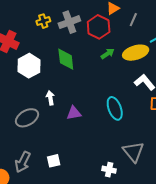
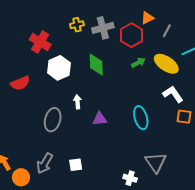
yellow ellipse: (136, 53) -> (166, 64), turned 45
gray ellipse: (27, 118) -> (53, 120), turned -50

